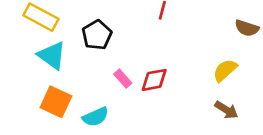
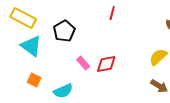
orange square: (56, 102) -> (34, 80), size x0.6

